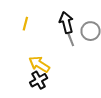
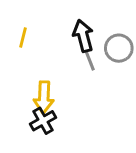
yellow arrow: (39, 64) -> (44, 97), turned -120

